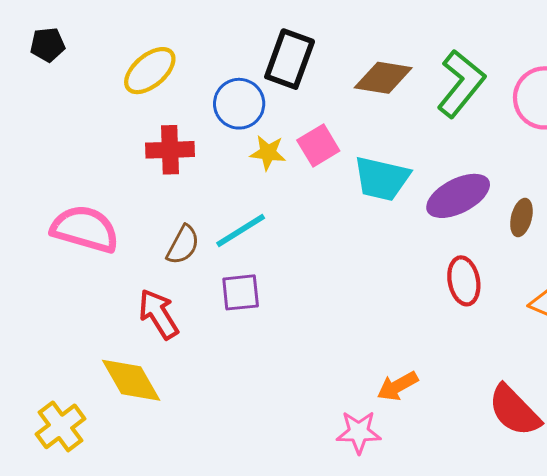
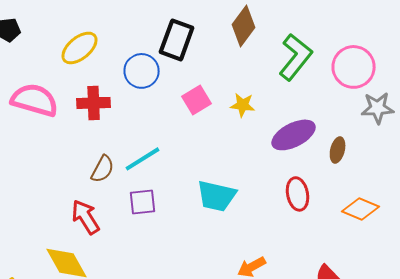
brown diamond: (383, 78) -> (244, 26), moved, turned -63
yellow star: (268, 153) -> (243, 105), moved
cyan trapezoid: (382, 179) -> (217, 196), moved
pink semicircle: (85, 229) -> (35, 100), moved

